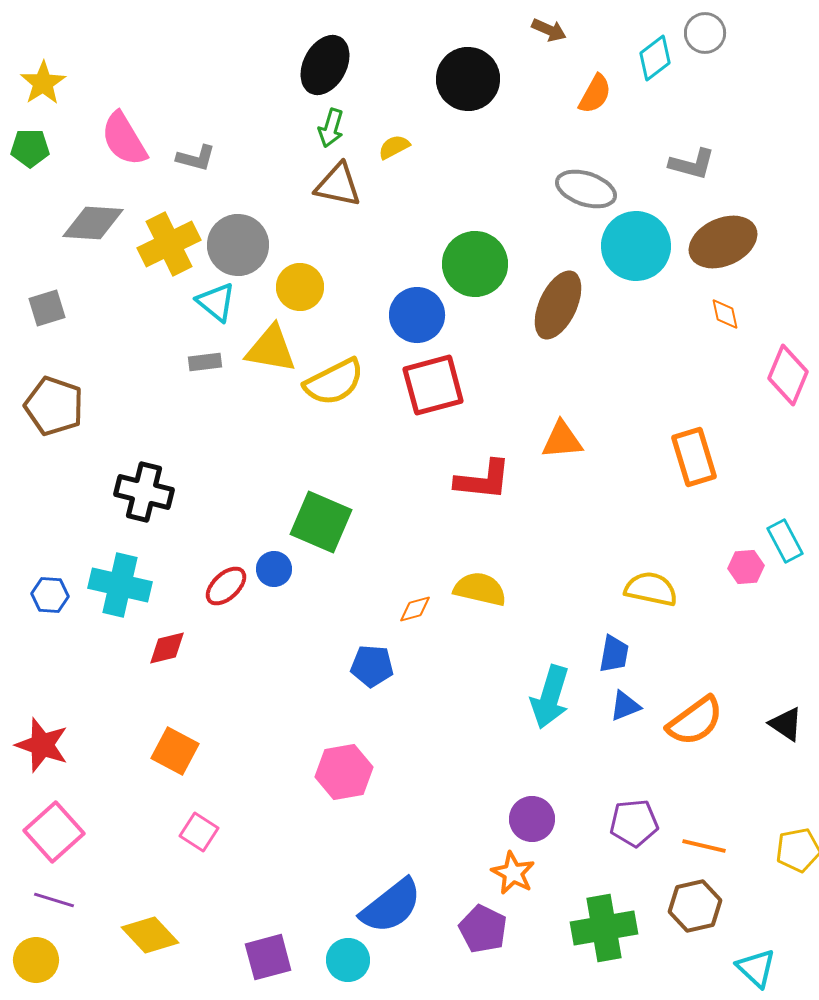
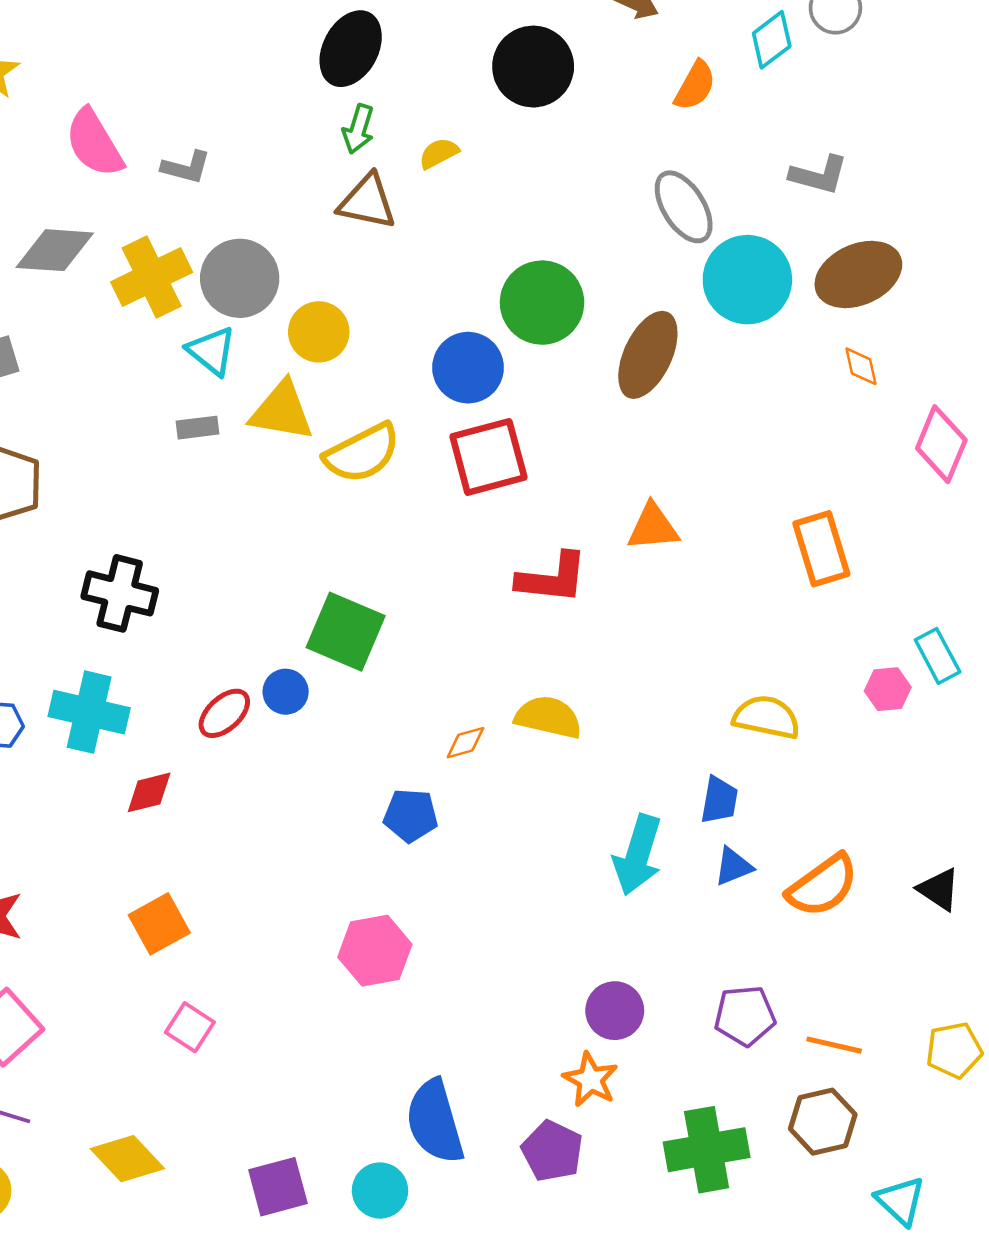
gray ellipse: (586, 189) -> (684, 207), turned 40
orange square: (175, 751) -> (159, 924), turned 33
blue semicircle: (391, 906) -> (435, 1122), turned 112

